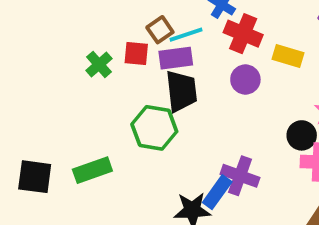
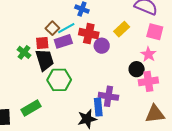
red cross: (243, 34) -> (89, 34), moved
yellow rectangle: (288, 56) -> (122, 29), turned -49
black trapezoid: (181, 91) -> (45, 60), moved
blue rectangle: (217, 192) -> (98, 107), turned -30

